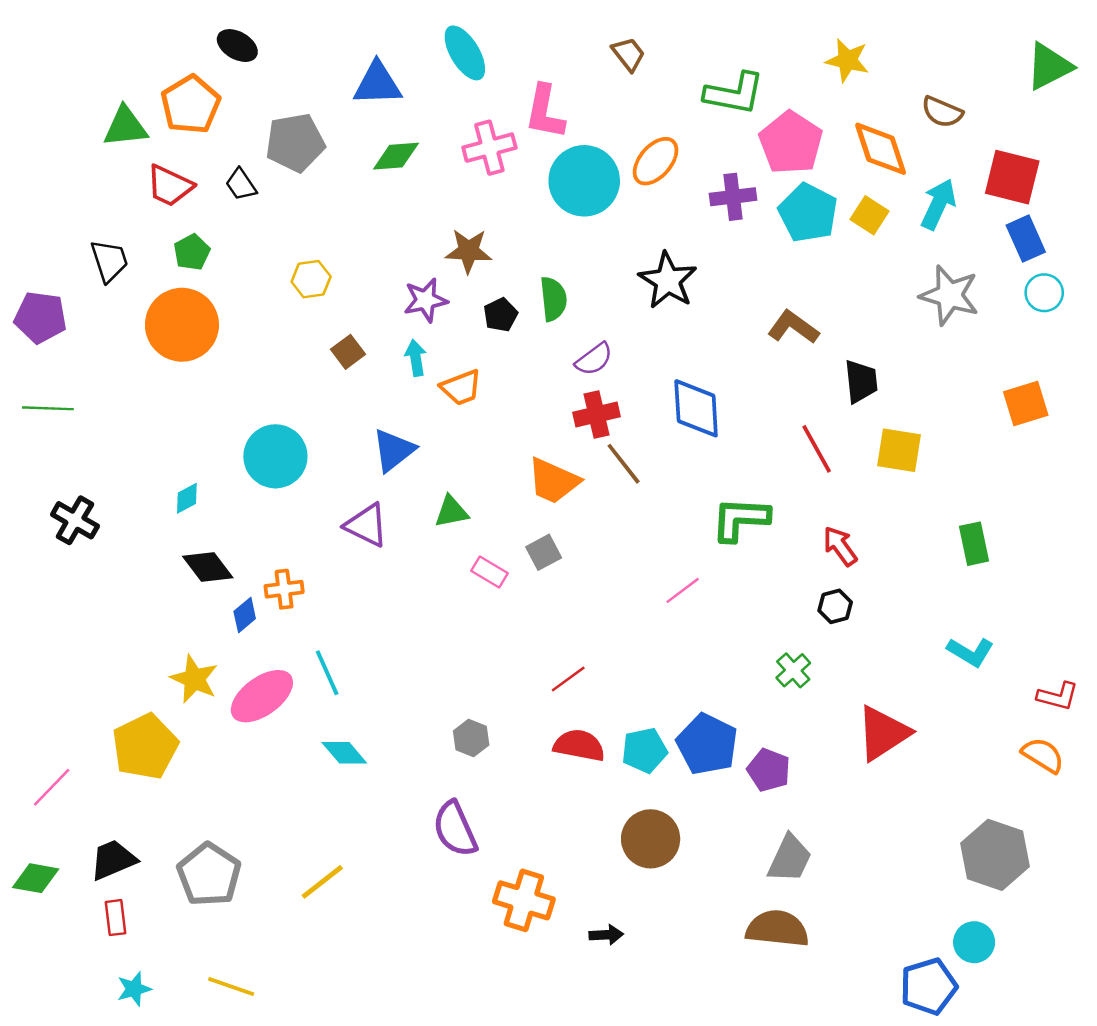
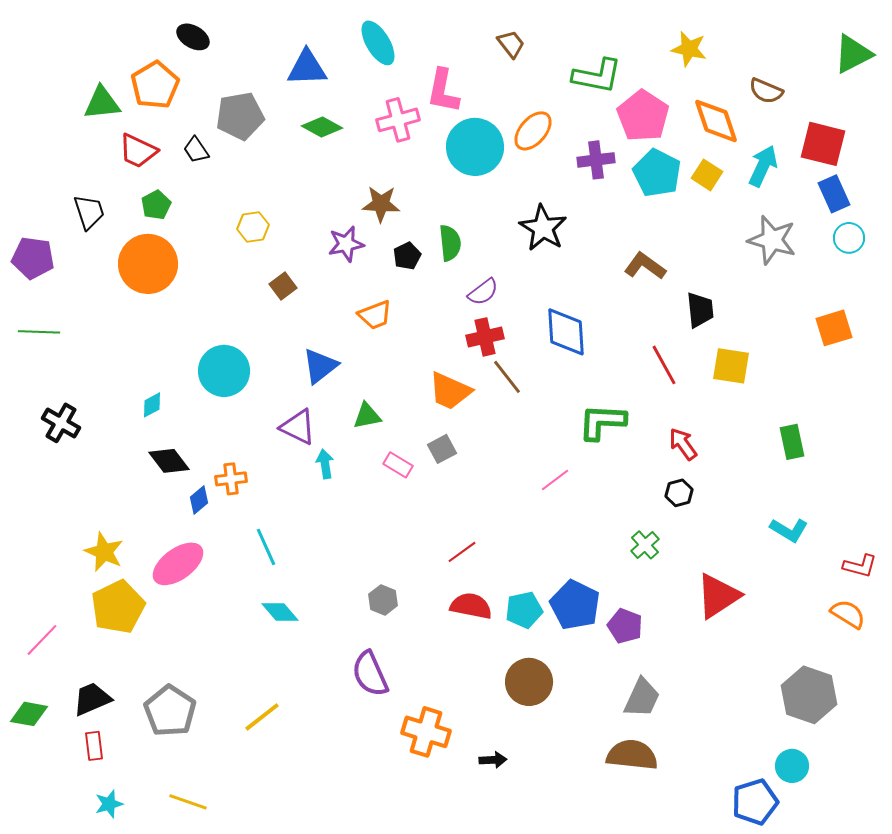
green diamond: (396, 156) -> (322, 127), turned 33
cyan arrow: (416, 358) -> (325, 464), moved
yellow star: (194, 679) -> (104, 552), moved
pink ellipse: (262, 696) -> (178, 564), moved

